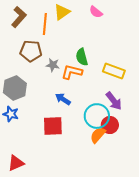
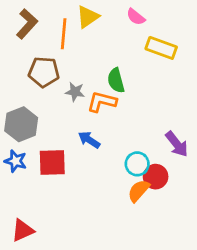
yellow rectangle: (114, 71) -> (161, 48), moved
purple arrow: (114, 101) -> (177, 144), moved
cyan circle: (97, 116) -> (137, 164), size x0.7
red square: (53, 126) -> (52, 162), moved

